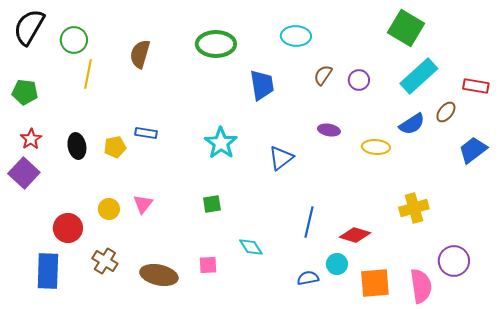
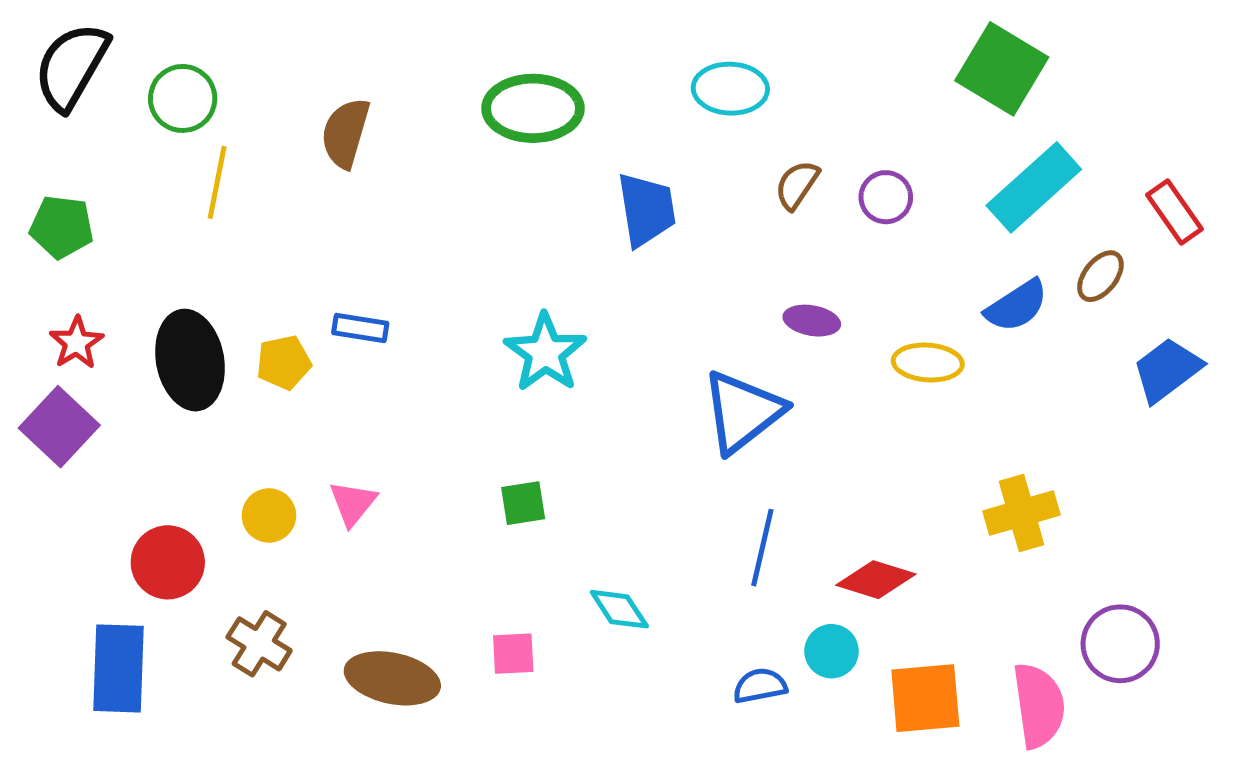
red rectangle: (476, 86) -> (1174, 212), turned 45
black ellipse: (77, 146) -> (190, 360), size x1.5
blue triangle: (281, 158) -> (743, 412), moved, size x1.4

